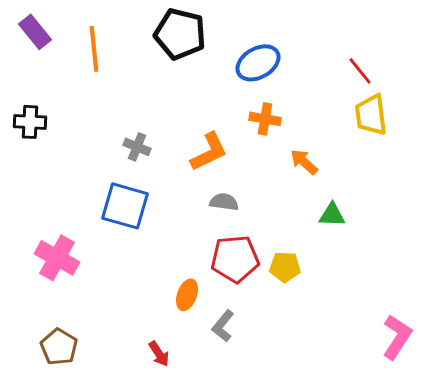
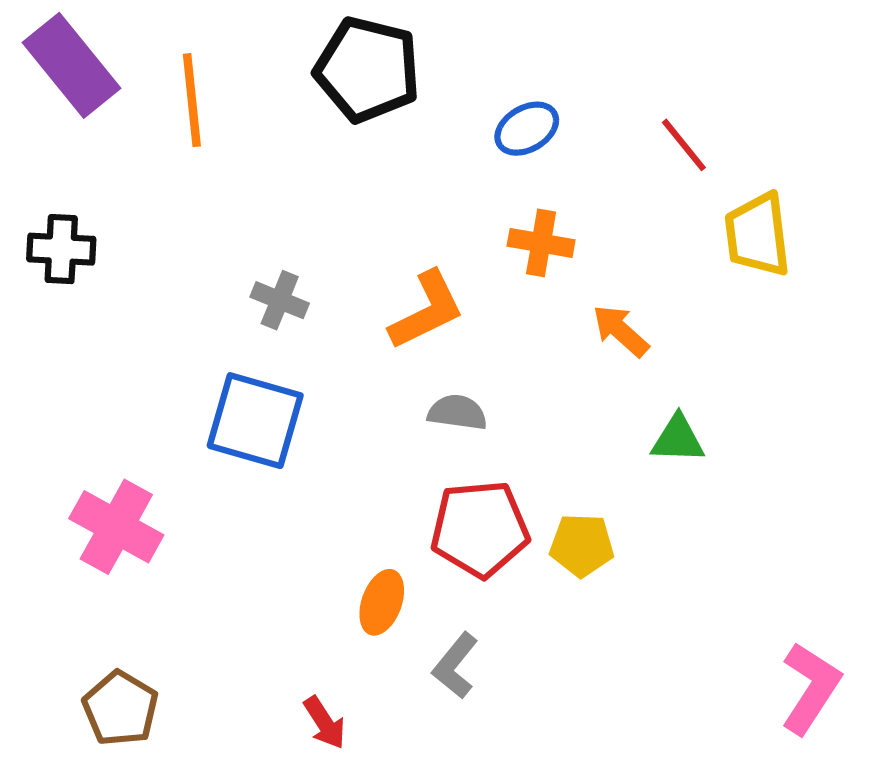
purple rectangle: (35, 32) -> (71, 65), size x1.4
blue ellipse: (258, 63) -> (527, 129), size x0.7
red line: (360, 71) -> (684, 145), moved

